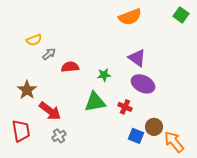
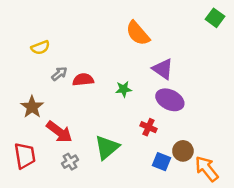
orange semicircle: (130, 17) -> (138, 33), moved, turned 70
gray arrow: (49, 54) -> (59, 74), moved
green triangle: (95, 102) -> (107, 147), moved, turned -30

